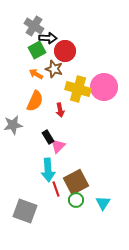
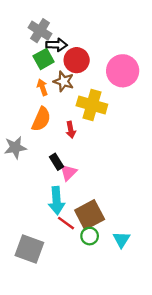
orange arrow: (36, 74) -> (42, 87), turned 40
pink circle: (104, 87) -> (123, 71), moved
red line: (56, 189) -> (66, 223), turned -35

